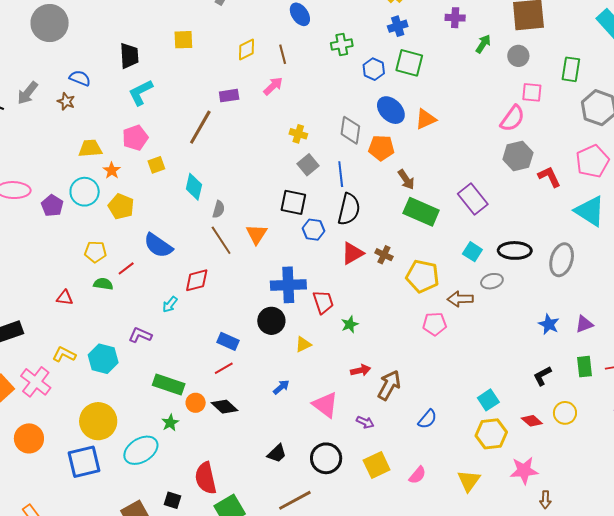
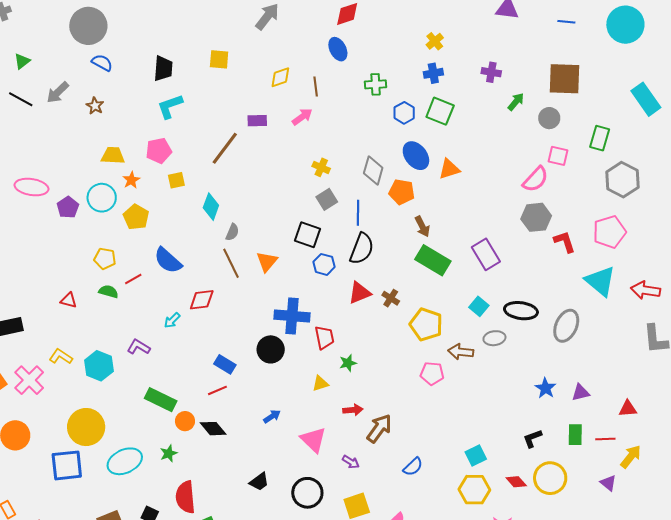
blue semicircle: (80, 78) -> (102, 63), moved
yellow triangle: (303, 344) -> (320, 384), moved
yellow circle: (565, 413) -> (550, 478), size x1.4
green star: (170, 423) -> (169, 453), moved

